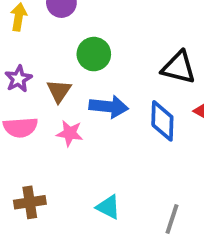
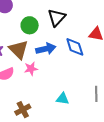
black triangle: (179, 67) -> (57, 18), moved, turned -42
brown triangle: (59, 91) -> (18, 50), size x1.5

